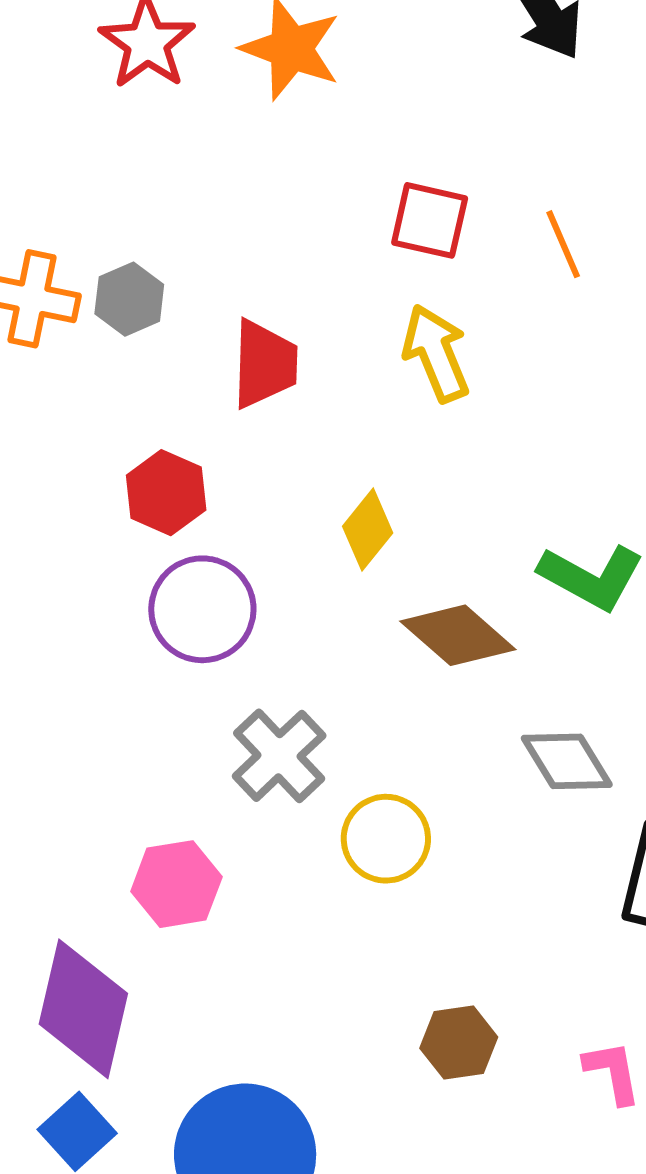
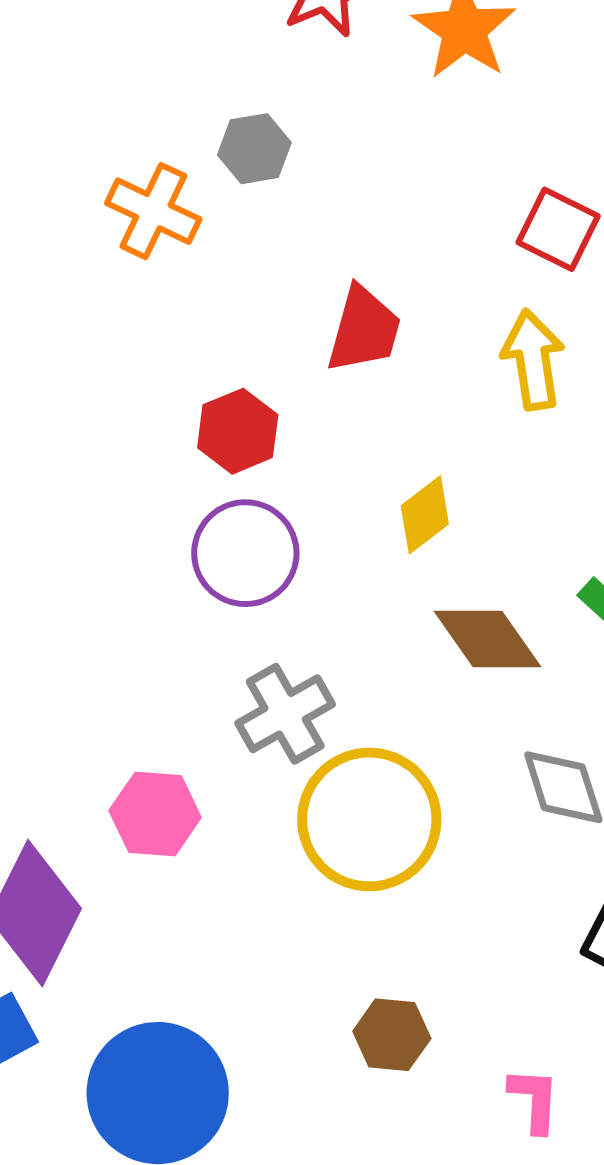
gray hexagon: (129, 299) -> (254, 149), moved
yellow circle: (386, 839) -> (369, 819), size x1.6

